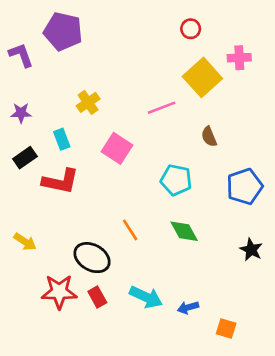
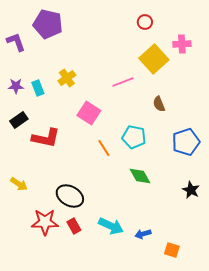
cyan rectangle: (62, 139) -> (38, 88), moved
orange line: (130, 230) -> (104, 148), moved

